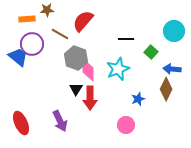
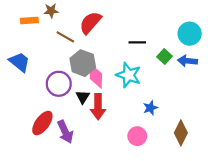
purple circle: (32, 44) -> (59, 84), moved
cyan star: (118, 69) -> (129, 75), turned -30
blue arrow: (172, 69) -> (187, 61), moved
brown diamond: (166, 89) -> (181, 133), moved
red ellipse: (21, 123) -> (42, 123), moved, turned 60

